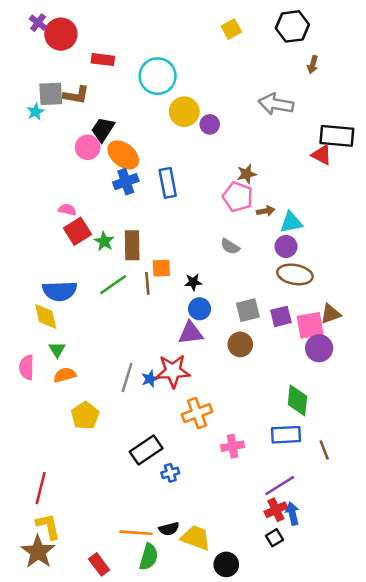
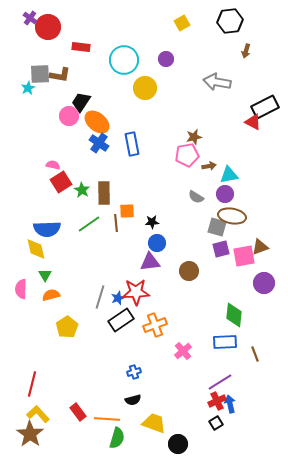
purple circle: (210, 124) -> (166, 59), moved
black rectangle: (337, 136) -> (265, 107), turned -32
blue cross: (126, 182) -> (99, 143), turned -36
pink pentagon: (238, 197) -> (187, 155), turned -30
gray semicircle: (230, 246) -> (196, 197), moved
gray square: (248, 310) -> (217, 227), moved, turned 30
purple circle: (319, 348) -> (264, 283), moved
pink cross: (233, 446) -> (183, 351), turned -30
black rectangle: (146, 450) -> (121, 320), moved
yellow L-shape: (48, 526) -> (38, 414), turned -30
black semicircle: (169, 529) -> (133, 400), moved
red rectangle: (99, 564) -> (78, 412), moved

